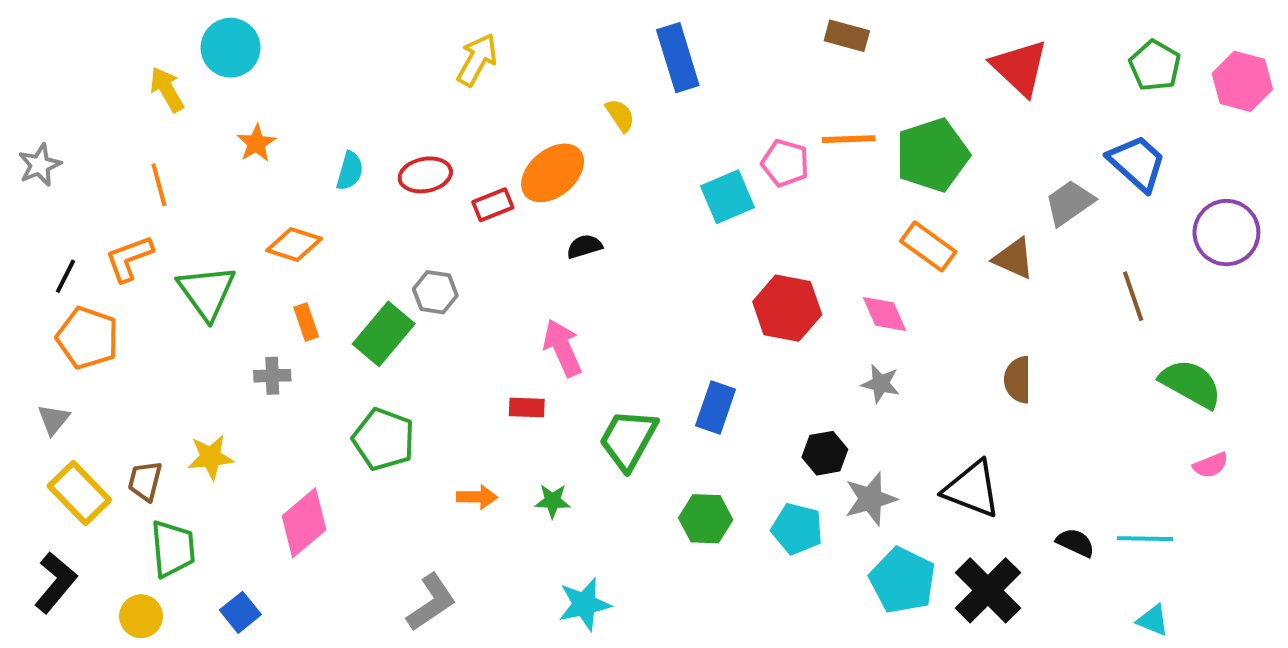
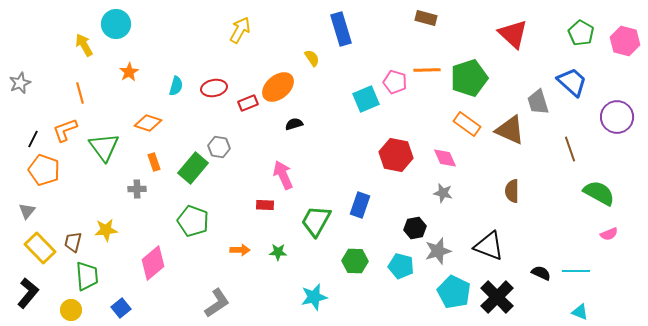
gray trapezoid: (1069, 203) -> (538, 102), turned -72
brown triangle: (1014, 258) -> (510, 130), size x1.4
cyan star: (584, 604) -> (314, 297), moved

